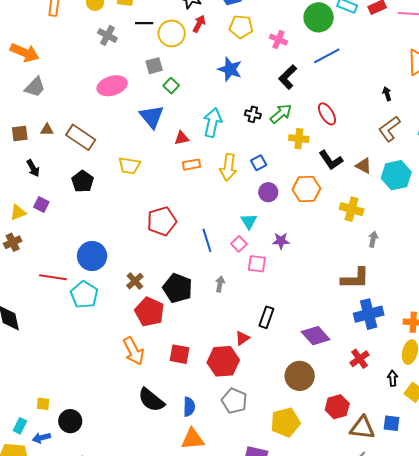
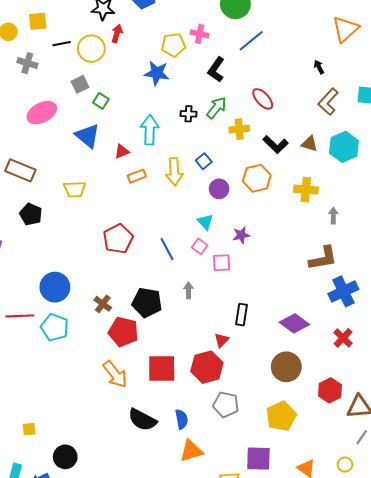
yellow pentagon: (241, 27) -> (173, 45), moved
red square: (180, 354) -> (162, 368), size x1.4
yellow square: (43, 404) -> (29, 429), moved

